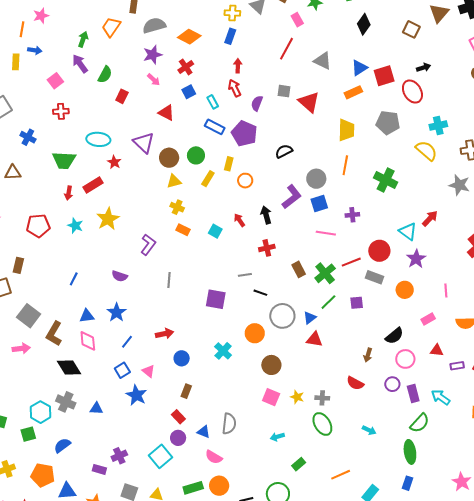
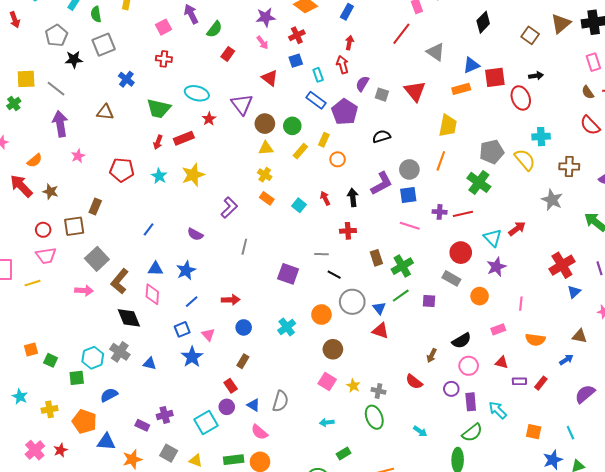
gray square: (284, 91) -> (382, 95), moved
gray pentagon: (388, 123) -> (492, 152), moved, turned -30
red line: (351, 262) -> (463, 214), moved
blue triangle: (310, 318) -> (379, 308), turned -40

